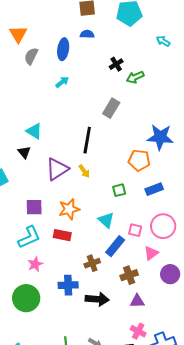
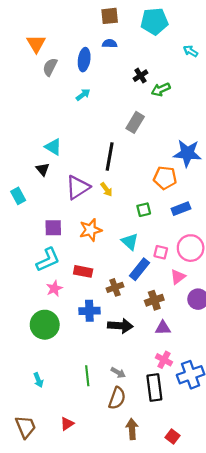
red rectangle: (62, 235) -> (83, 271), moved

